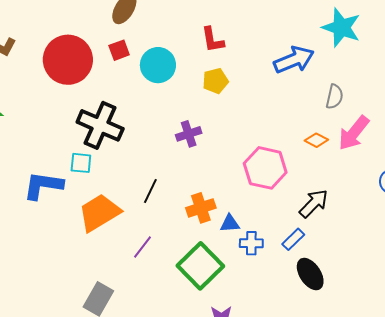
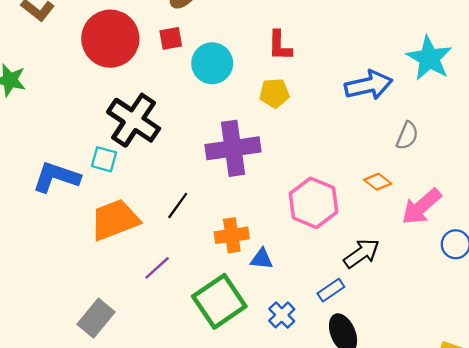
pink arrow: (354, 133) -> (421, 207), moved
purple cross: (189, 134) -> (233, 148), size x1.8
blue cross: (251, 243) -> (282, 315), moved, turned 35

